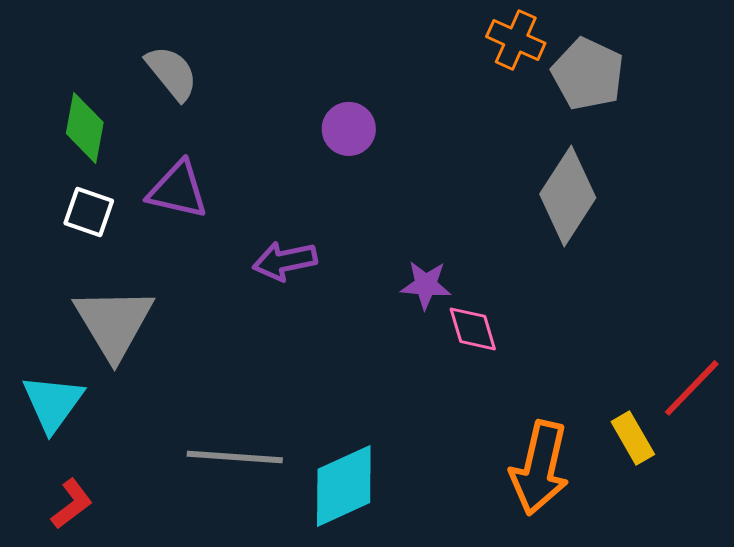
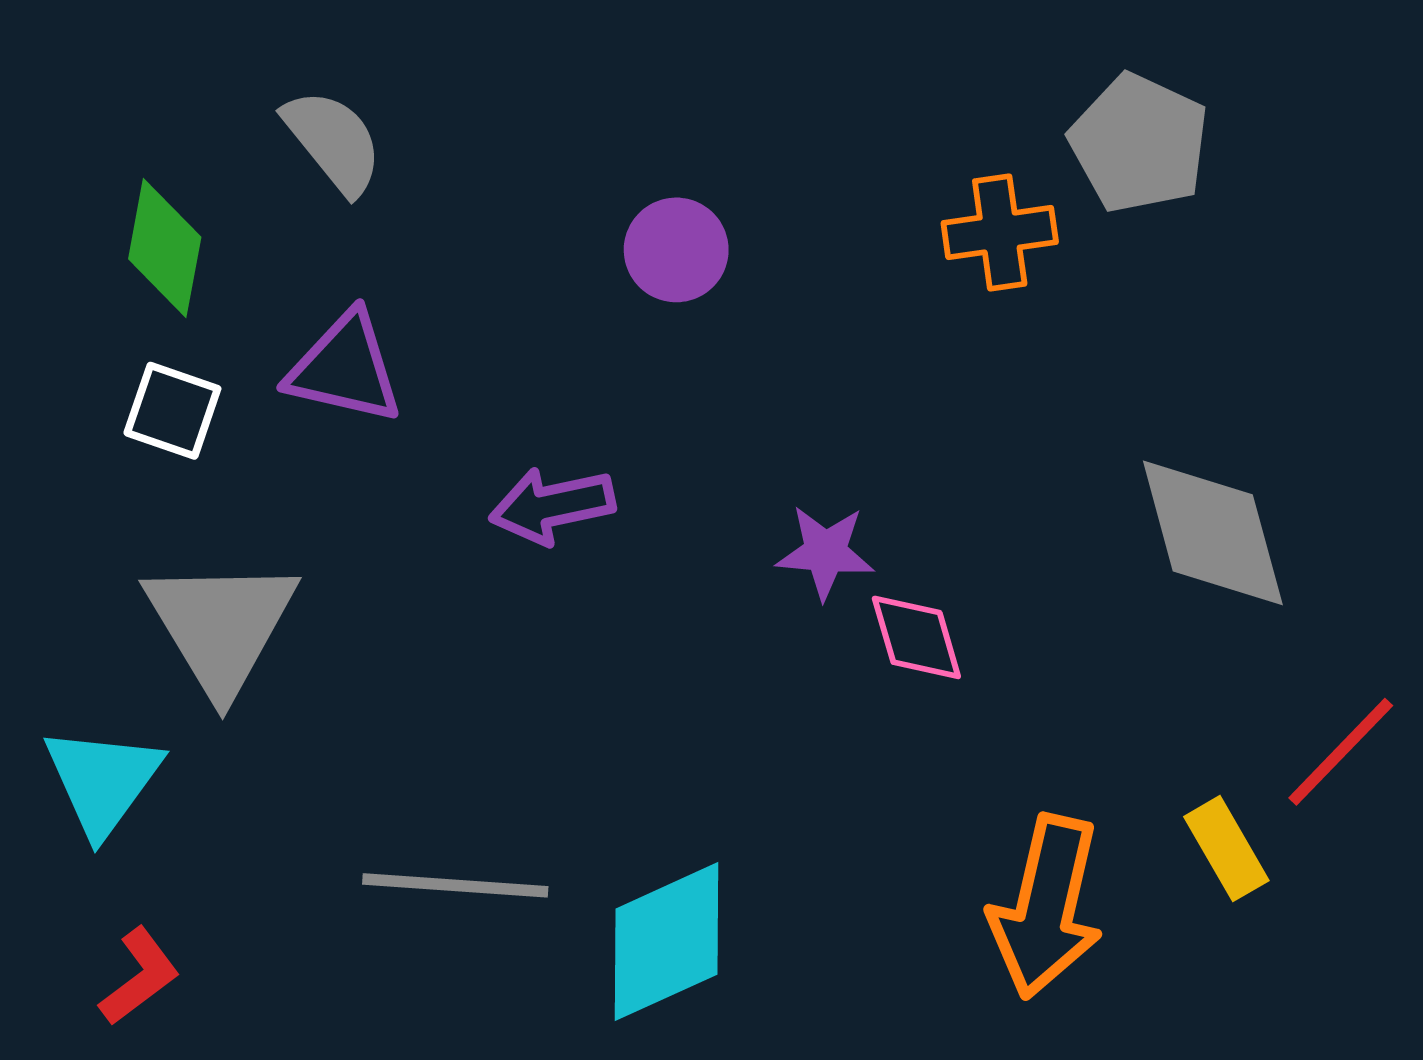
orange cross: (516, 40) -> (1000, 232), moved, turned -32
gray diamond: (568, 196) -> (1213, 533), moved, turned -48

